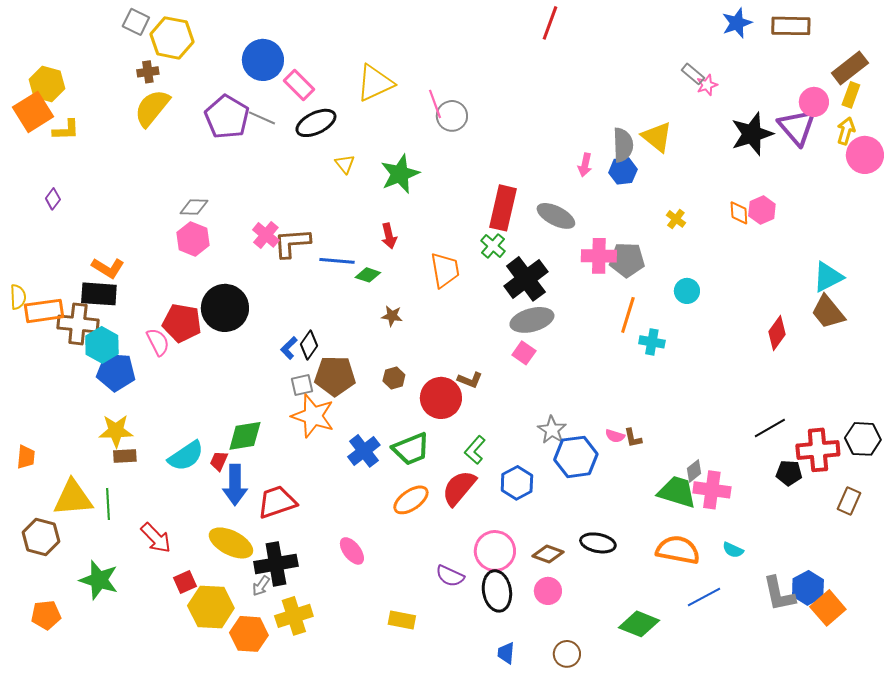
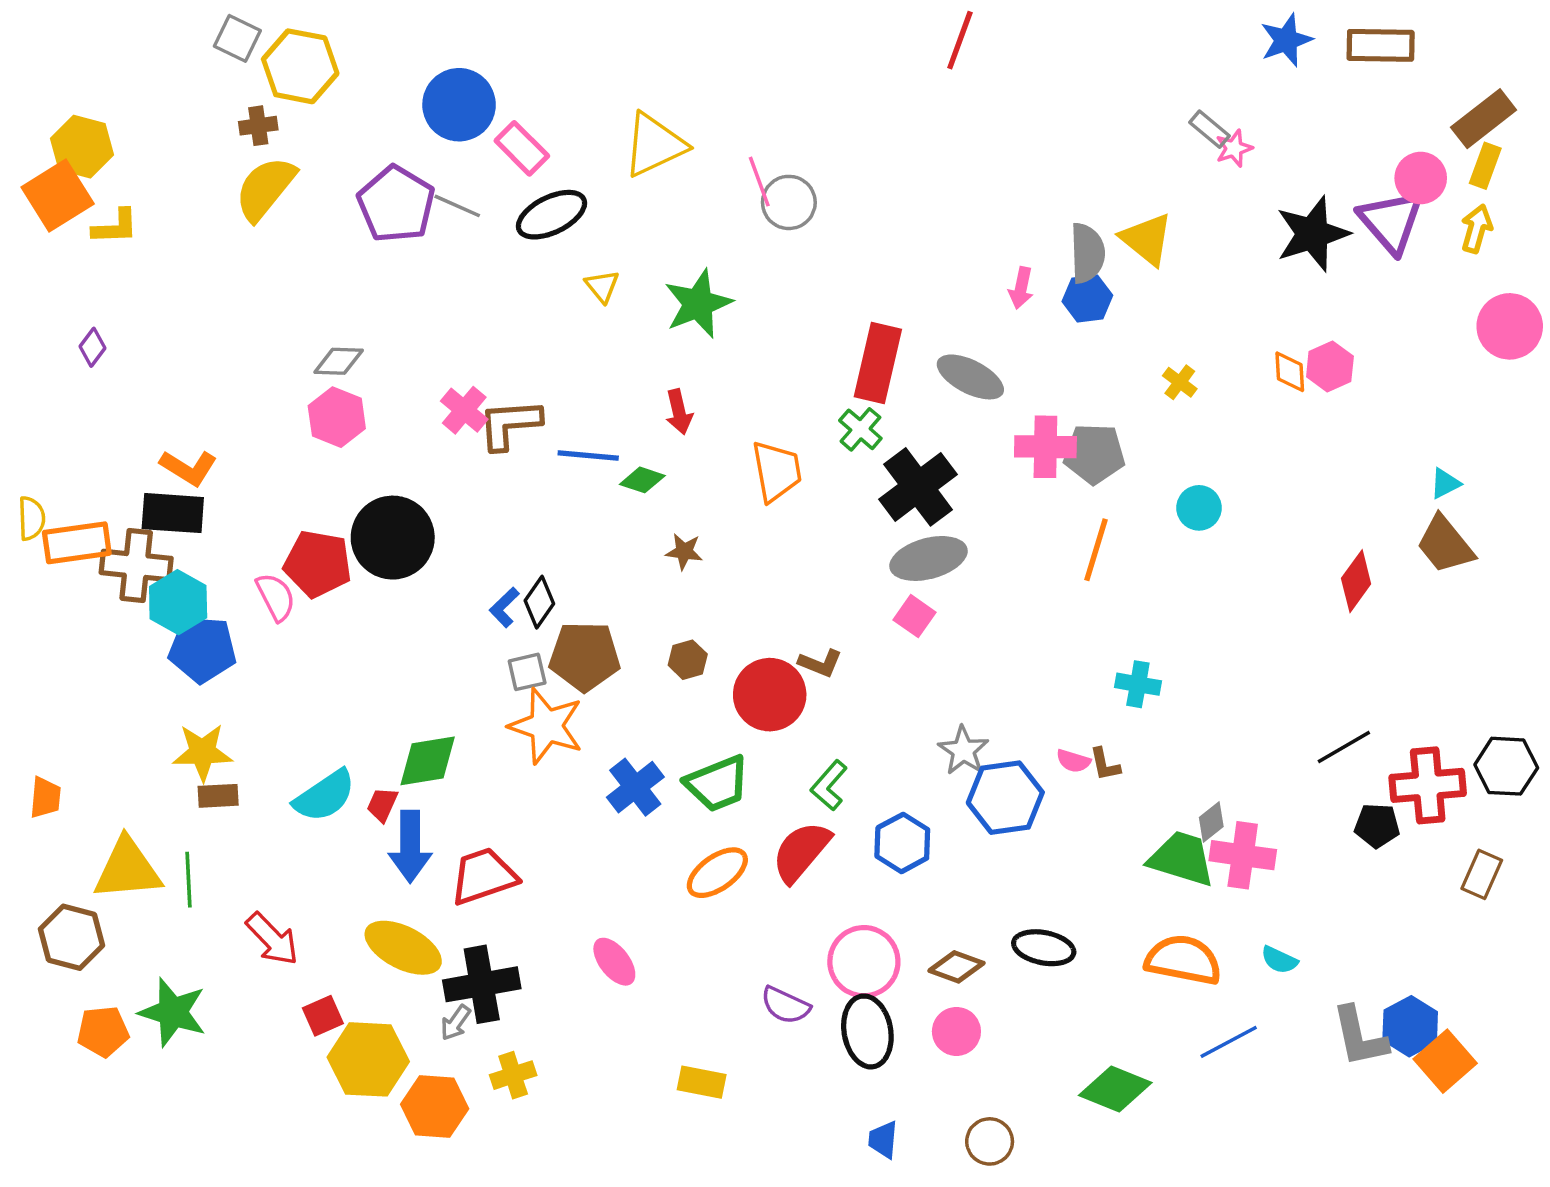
pink circle: (865, 155) -> (1510, 326), moved
cyan triangle: (828, 277) -> (1445, 483), size x0.6
cyan cross: (652, 342) -> (1138, 684), moved
orange pentagon: (46, 615) -> (103, 1031), moved
yellow cross: (294, 616) -> (513, 1075), size x0.7

